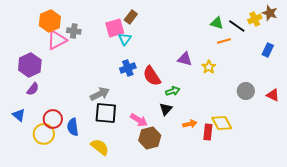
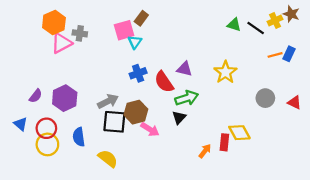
orange line: (224, 41) -> (275, 55), moved
purple triangle: (185, 59) -> (184, 69), moved
purple hexagon: (30, 65) -> (65, 98), moved
yellow star: (209, 67) -> (225, 72), size x1.5
green arrow: (173, 91) -> (187, 98), size x1.5
red circle: (53, 119) -> (46, 128), moved
orange arrow: (190, 124) -> (205, 151), moved, turned -40
brown hexagon: (150, 138) -> (136, 112), moved

